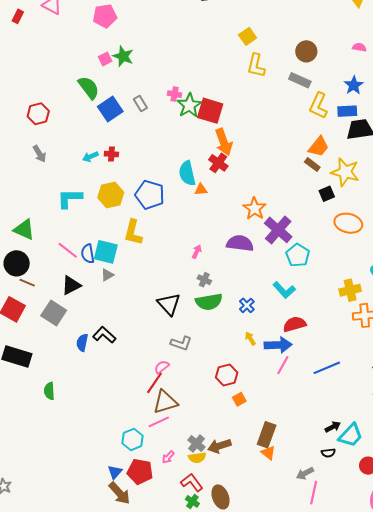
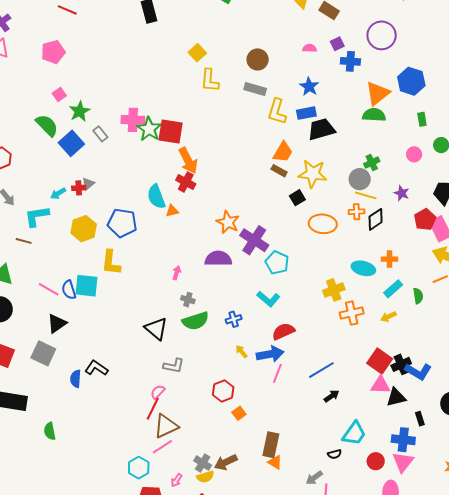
green star: (123, 56) -> (79, 111), moved, turned 30
pink cross: (175, 94) -> (133, 120), size x1.6
cyan L-shape: (70, 198) -> (37, 216), moved
gray triangle: (107, 275) -> (88, 184), moved
brown line: (27, 283) -> (24, 241), moved
blue cross: (247, 305) -> (234, 319), turned 35
black arrow: (333, 427) -> (332, 396), moved

